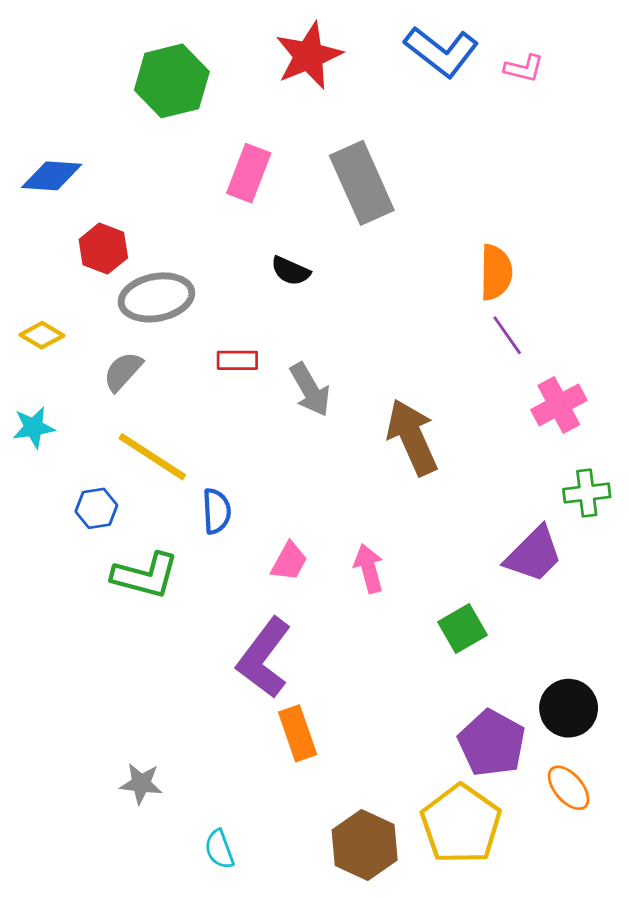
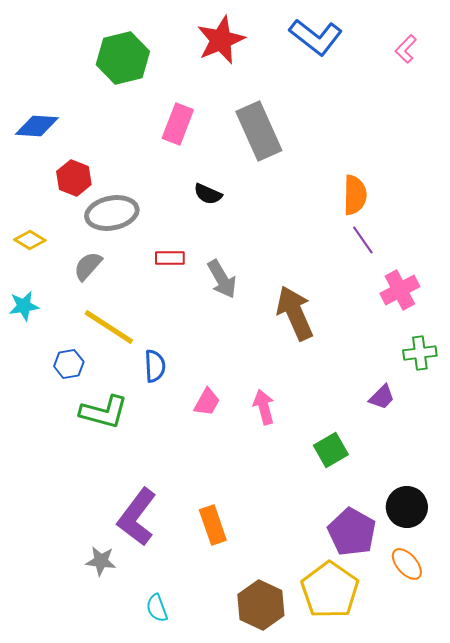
pink L-shape: (524, 68) -> (406, 49), moved, turned 120
purple trapezoid: (534, 554) -> (382, 397), size x0.6
purple L-shape: (264, 658) -> (137, 517), moved

